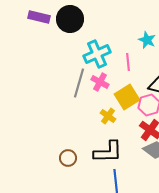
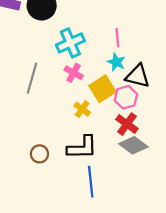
cyan star: (147, 40) -> (116, 62), moved
pink line: (128, 62) -> (117, 38), moved
gray line: (79, 83) -> (32, 78), moved

